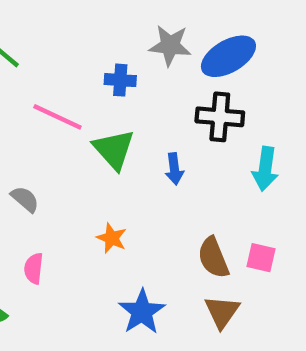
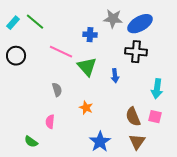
cyan arrow: (265, 169) -> (157, 89), moved
gray semicircle: (25, 199) -> (57, 90), moved, turned 32

